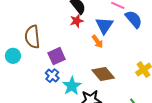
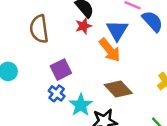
brown semicircle: (32, 37) -> (39, 29), moved
orange arrow: (97, 42) -> (110, 50), size x1.5

